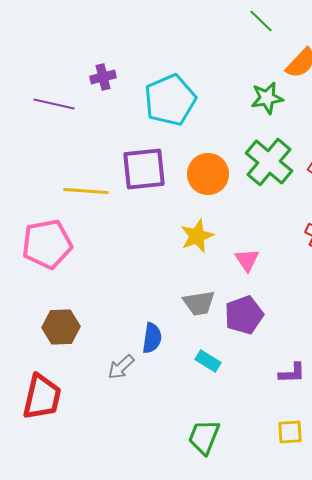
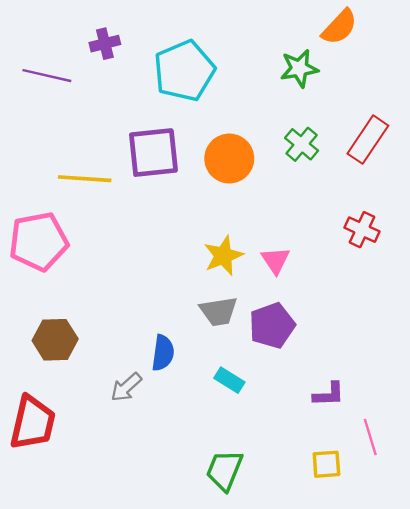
green cross: (269, 162) -> (302, 144), size x0.6
yellow star: (197, 236) -> (223, 256), moved

